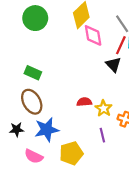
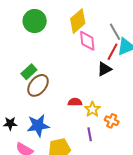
black triangle: (113, 64) -> (104, 69), turned 42
green rectangle: (33, 73) -> (29, 72), turned -70
brown ellipse: (32, 102) -> (38, 85), moved, turned 65

